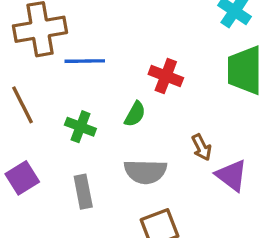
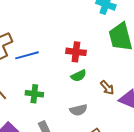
green semicircle: (135, 114) -> (79, 76), moved, turned 49
gray semicircle: (145, 172) -> (78, 110), size x0.7

